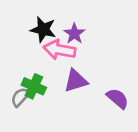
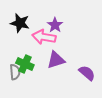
black star: (43, 30) -> (20, 23), moved
gray semicircle: (20, 97) -> (15, 72), turned 133

